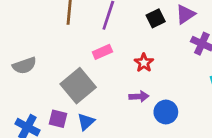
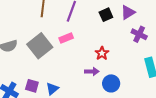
red star: (144, 63) -> (102, 53), moved
gray square: (78, 86) -> (40, 46), moved

